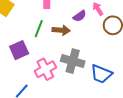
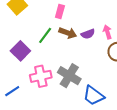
brown arrow: (61, 30) -> (68, 33), moved
purple square: (19, 50) -> (20, 51), turned -36

